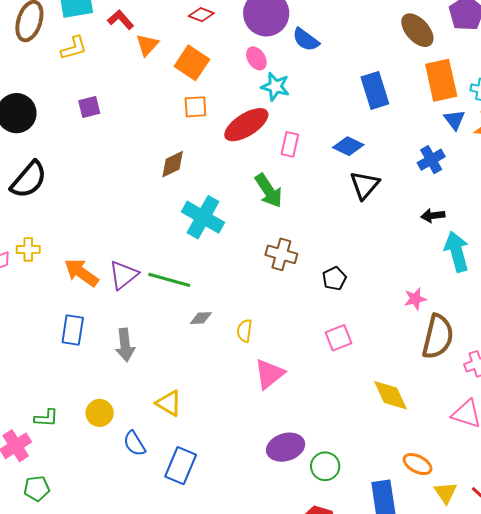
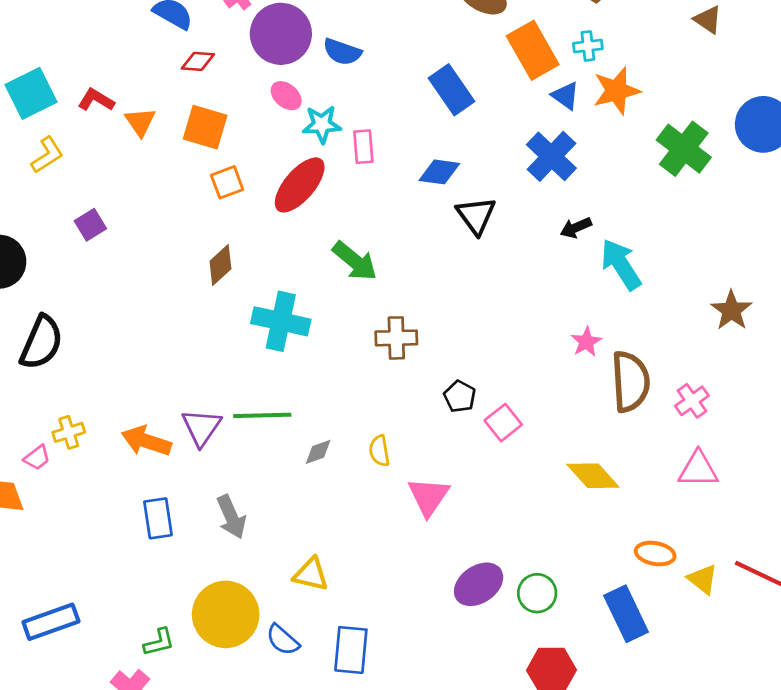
pink rectangle: (290, 144) -> (363, 147), moved
blue cross: (431, 160) -> (551, 156), size x1.4
black pentagon: (334, 279) -> (460, 396), moved
yellow circle: (100, 413) -> (226, 614), size x1.8

